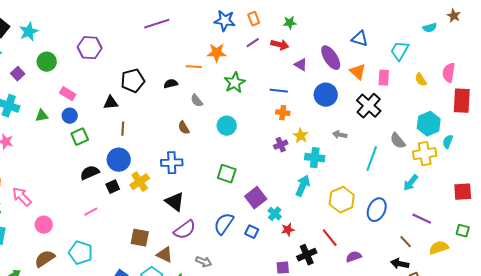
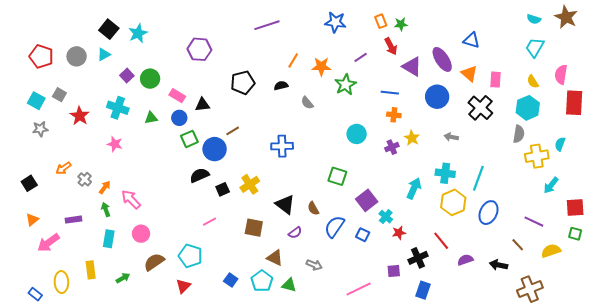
brown star: (454, 16) -> (566, 17), size x1.6
orange rectangle: (254, 19) -> (381, 21), moved
cyan semicircle: (430, 28) -> (534, 19), moved, turned 32
purple line: (253, 43) -> (361, 57), moved
red arrow: (280, 45) -> (391, 46), turned 48
cyan trapezoid: (400, 51) -> (535, 47), moved
orange star: (217, 53) -> (321, 66), moved
green circle: (47, 62) -> (150, 79), moved
purple triangle: (301, 65) -> (412, 66), size x1.5
orange line: (194, 67) -> (293, 60), moved, turned -63
black triangle: (111, 103) -> (202, 105), moved
cyan hexagon: (429, 124) -> (528, 108), moved
cyan circle: (227, 126) -> (357, 134), moved
brown semicircle: (184, 128) -> (313, 208), moved
brown line: (123, 129) -> (233, 131), turned 56
gray semicircle: (398, 141) -> (519, 134), moved, turned -132
cyan cross: (315, 158) -> (445, 173), moved
cyan line: (372, 159) -> (478, 178), moved
blue circle: (119, 160) -> (215, 149), moved
blue cross: (172, 163) -> (282, 146), moved
cyan arrow: (411, 183) -> (551, 185), moved
red square: (463, 192) -> (575, 207), moved
pink line: (91, 212) -> (209, 222), moved
pink circle: (44, 225) -> (141, 234), moved
purple semicircle: (185, 230) -> (295, 233), size x0.6
brown square: (140, 238) -> (254, 228), moved
black arrow: (400, 264) -> (499, 265), moved

